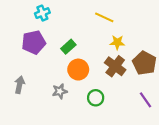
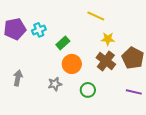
cyan cross: (42, 13) -> (39, 30), moved
purple pentagon: (34, 42) -> (15, 29), moved
purple line: (146, 100) -> (134, 92), turned -42

